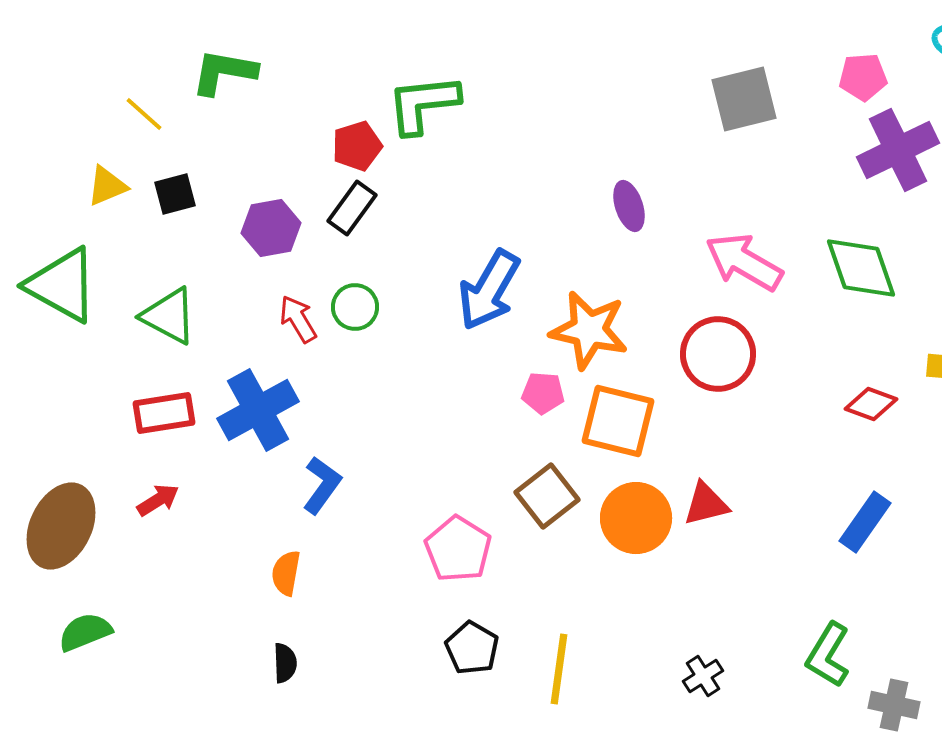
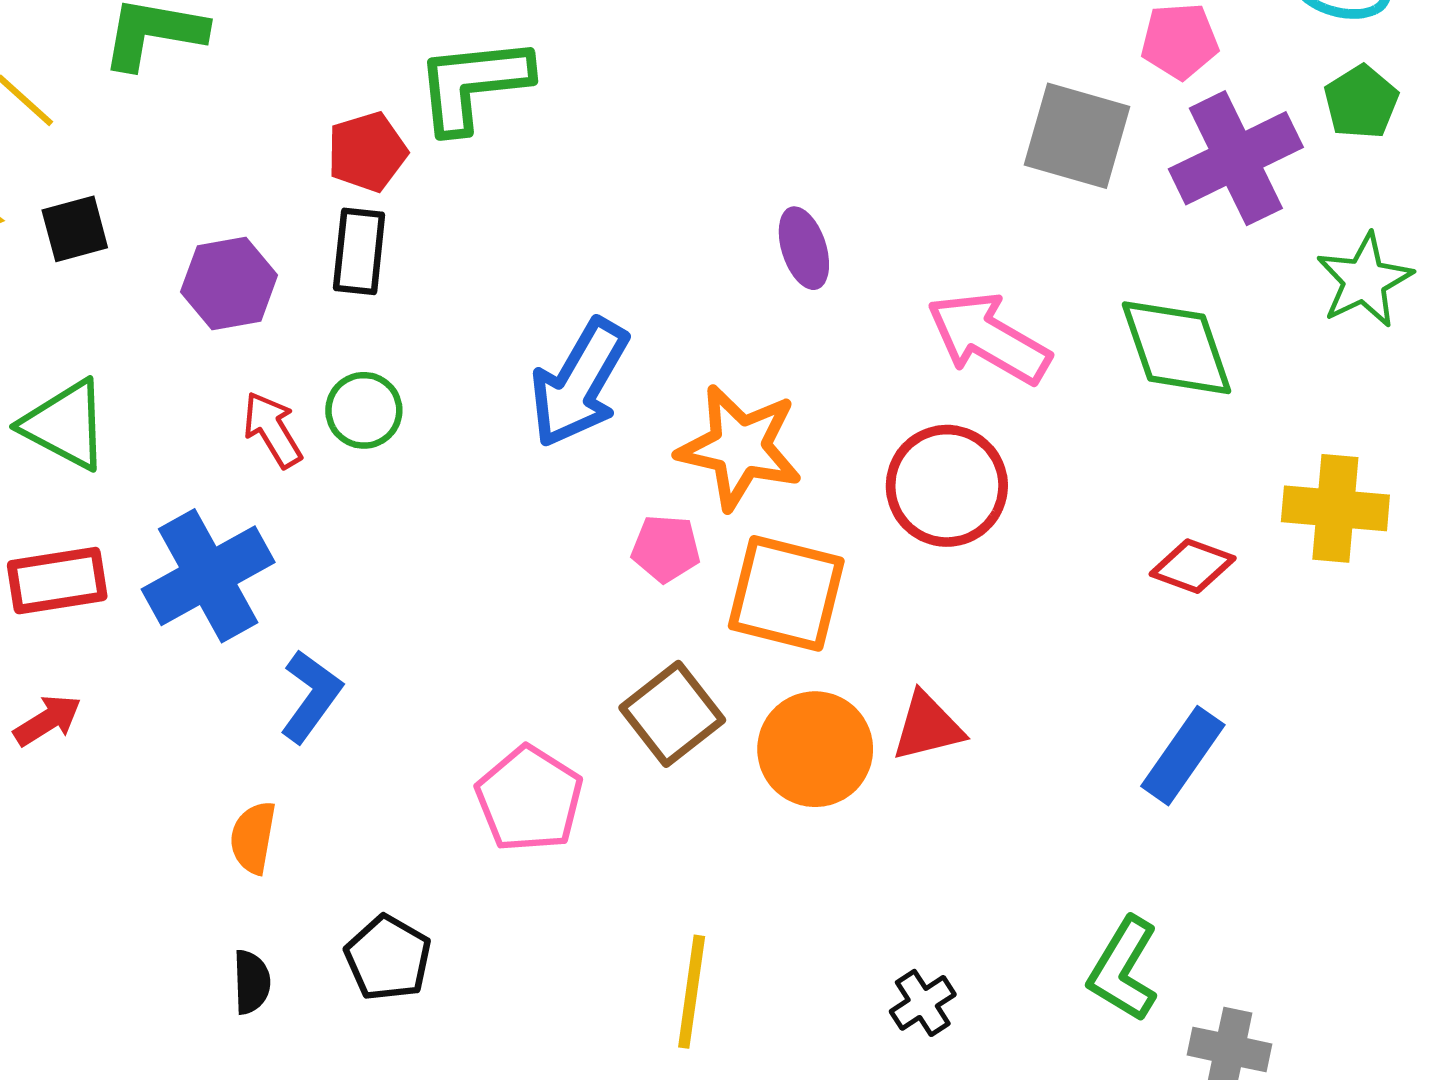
gray square: (744, 99) -> (1077, 136), moved, turned 30
black rectangle: (352, 208) -> (359, 251), turned -30
black pentagon: (472, 648) -> (388, 958), moved

